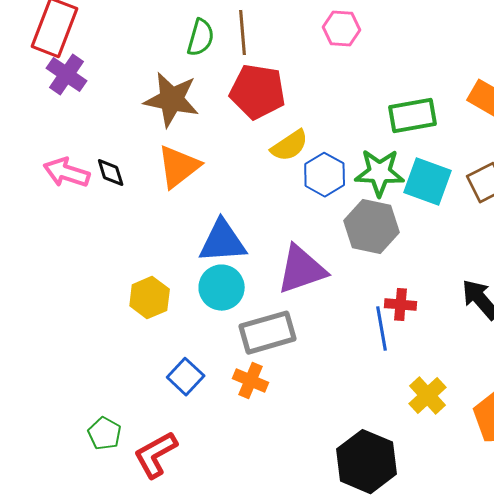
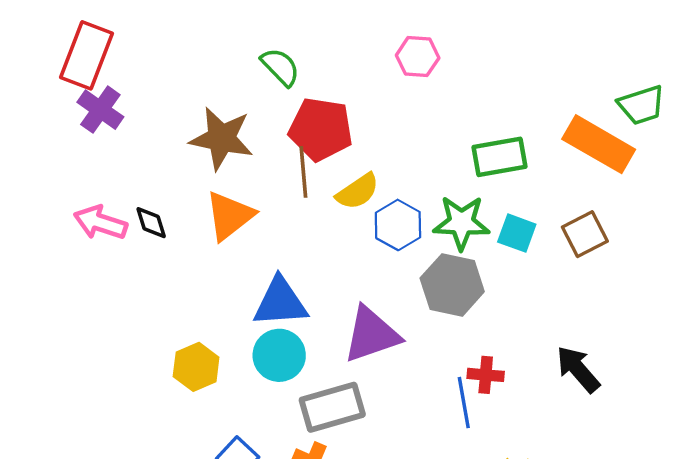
brown line: (243, 33) -> (303, 172), moved
green semicircle: (201, 38) -> (280, 67), moved, turned -60
cyan square: (428, 182) -> (517, 233), size x0.7

